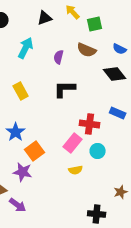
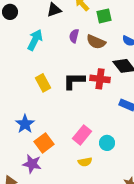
purple semicircle: (59, 57) -> (74, 36), moved
yellow rectangle: (21, 91) -> (43, 83), moved
red cross: (90, 124) -> (100, 79), moved

